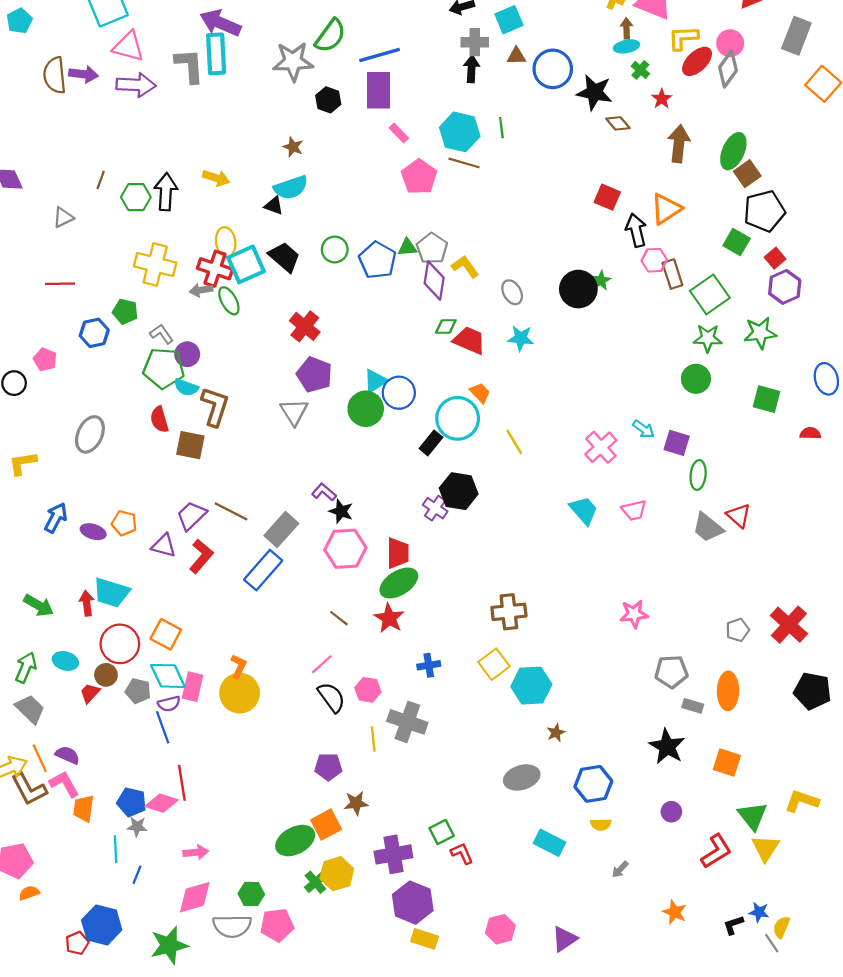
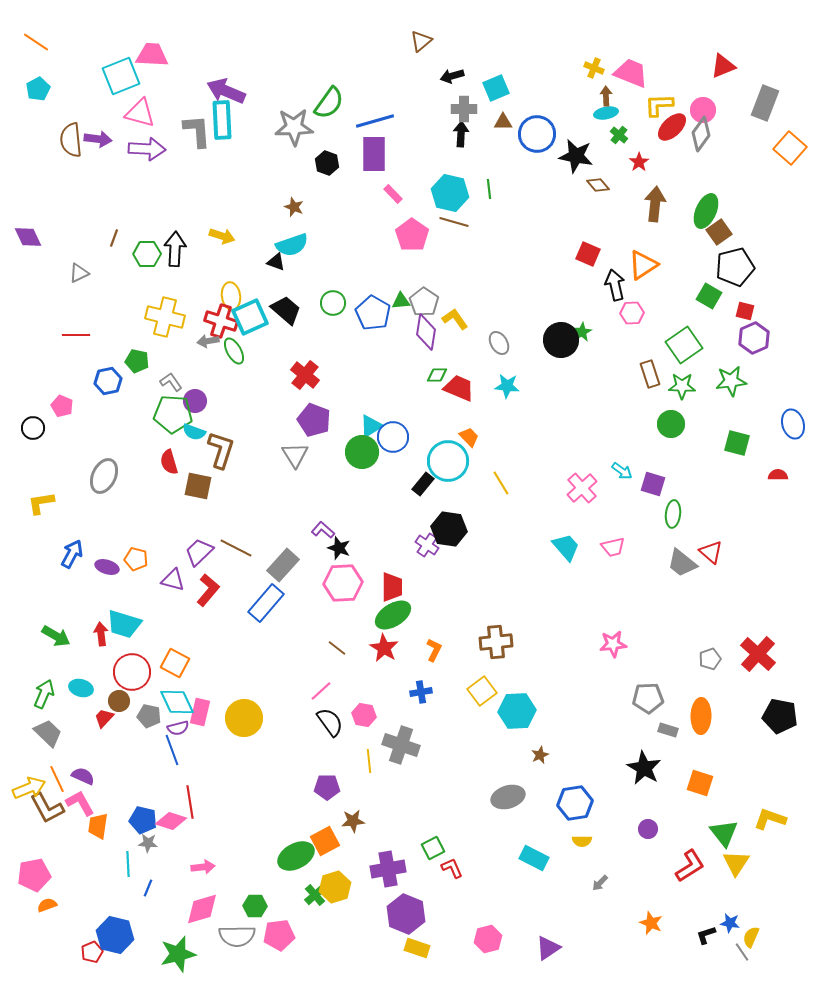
red square: (775, 258) -> (745, 311), turned -36
brown rectangle: (672, 274) -> (650, 374), moved
orange L-shape: (239, 666) -> (434, 650), moved

